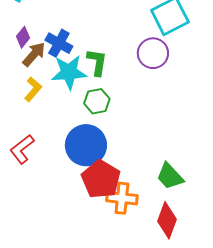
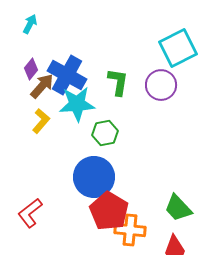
blue cross: (59, 43) -> (67, 75), size x1.4
green L-shape: (97, 62) -> (118, 82), moved
red L-shape: (22, 149) -> (30, 213), moved

